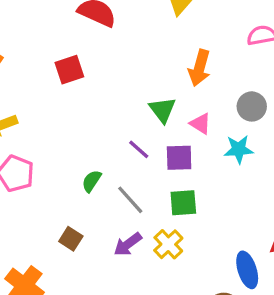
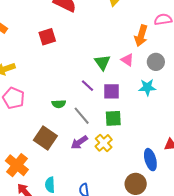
orange arrow: (199, 68) -> (141, 36), moved
pink triangle: (200, 124) -> (127, 60), moved
green semicircle: (92, 181) -> (59, 104), turned -128
brown square: (71, 239) -> (45, 138), size x1.6

